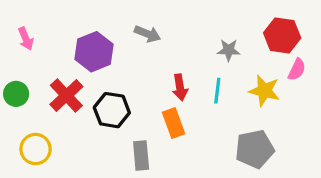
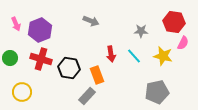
purple hexagon: (94, 52) -> (40, 30), moved
cyan line: (217, 91) -> (134, 56), turned -49
red cross: (66, 95) -> (41, 59), turned -30
orange rectangle: (173, 123) -> (97, 75), moved
gray rectangle: (141, 156) -> (87, 96), turned 48

